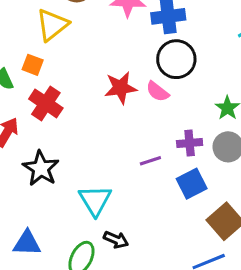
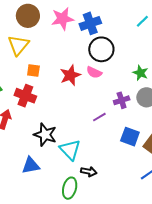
orange square: (33, 65) -> (33, 71), moved
black star: (41, 168) -> (45, 135), moved
blue square: (192, 184) -> (130, 137), moved, turned -30
blue triangle: (27, 243) -> (31, 166), moved

